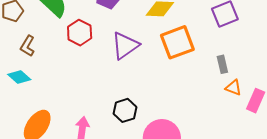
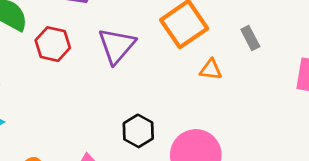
orange triangle: (234, 88) -> (211, 70), moved

